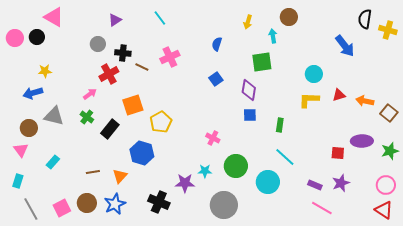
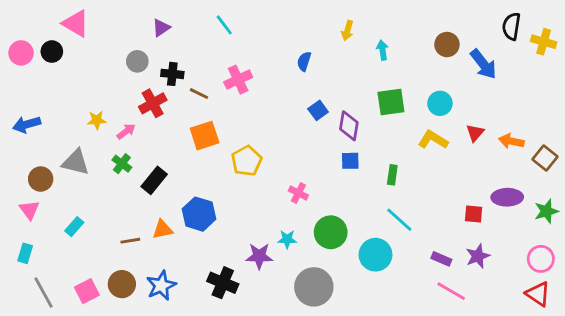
brown circle: (289, 17) -> (447, 45), moved
green square: (262, 62) -> (391, 102), moved
yellow star: (45, 71) -> (97, 120), moved
blue square: (216, 79) -> (318, 110), moved
blue arrow: (33, 93) -> (27, 124), moved
red triangle: (339, 95) -> (475, 133), turned -32
yellow L-shape: (309, 100) -> (433, 140), turned 30
orange square: (133, 105) -> (205, 136), moved
yellow pentagon: (161, 122) -> (247, 161), moved
orange triangle: (120, 176) -> (163, 229), moved, turned 35

